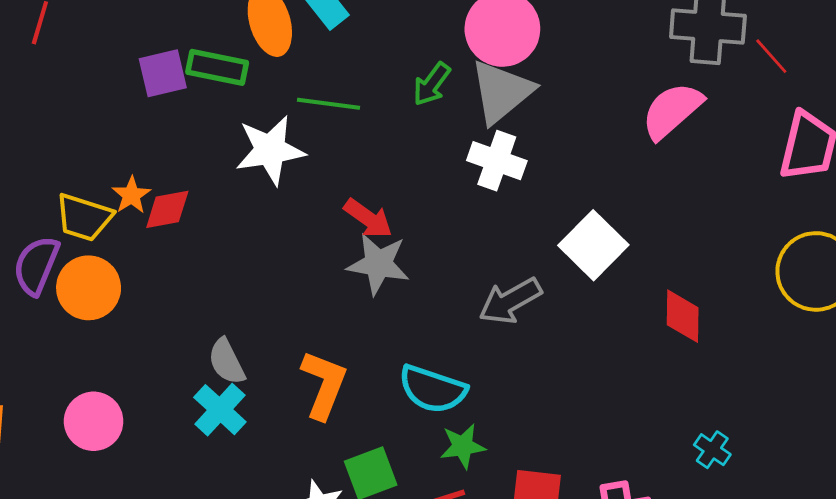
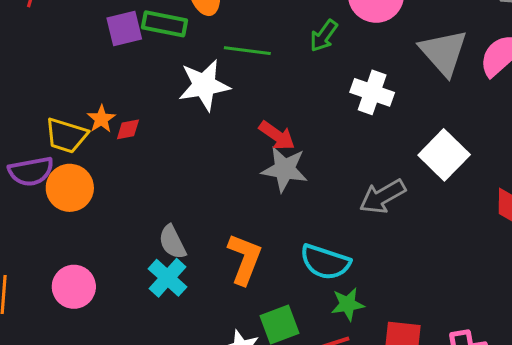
gray triangle: (501, 92) -> (444, 52), moved, turned -32
red diamond: (167, 209) -> (128, 129), size x0.7
purple semicircle: (36, 265) -> (31, 171), turned -123

